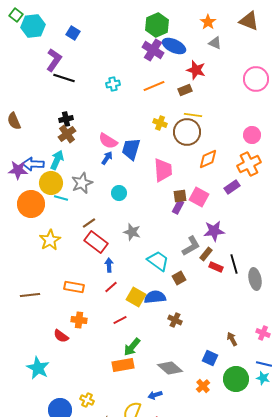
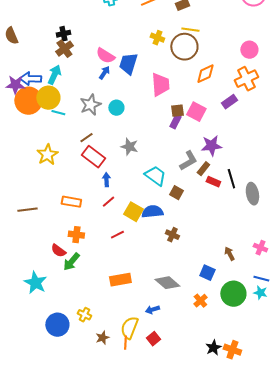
gray star: (82, 183) -> (90, 105), moved
orange circle: (31, 204) -> (28, 101), moved
brown square: (179, 278) -> (176, 193), turned -32
green arrow: (132, 347) -> (71, 262), moved

